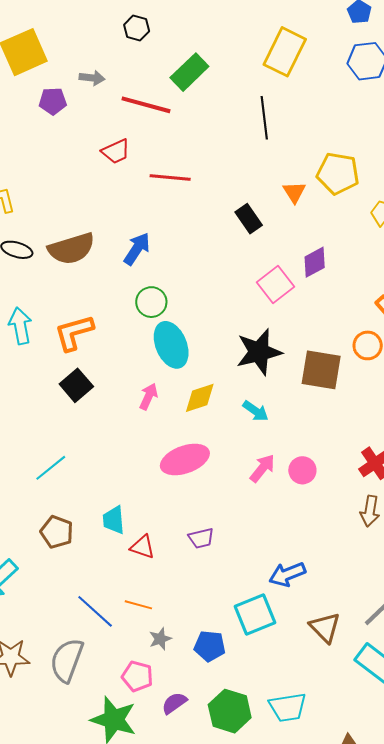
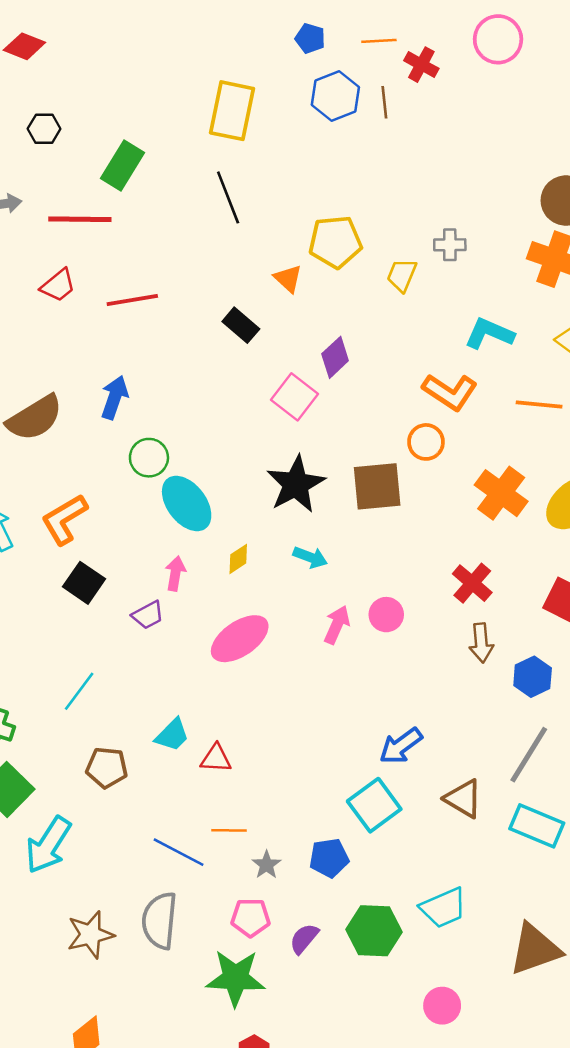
yellow diamond: (200, 398) -> (238, 559), size x0.7
cyan trapezoid: (114, 520) -> (172, 735), turned -116
purple trapezoid: (201, 538) -> (148, 615), moved

